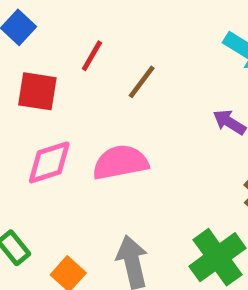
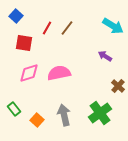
brown line: (142, 82) -> (67, 28), moved

